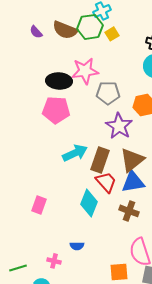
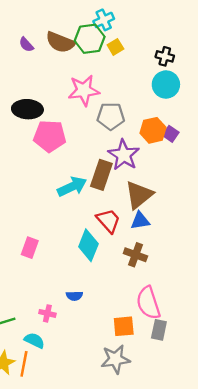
black ellipse: (59, 81) -> (27, 109), moved
brown rectangle: (100, 160) -> (101, 175), moved
blue triangle: (133, 182) -> (140, 221), size x0.7

